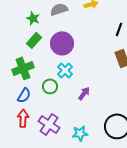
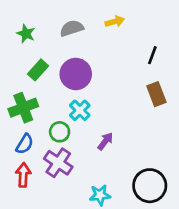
green star: (33, 18) -> (26, 34), moved
purple cross: (49, 124) -> (58, 163), moved

